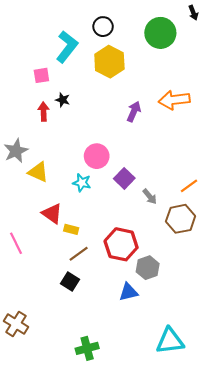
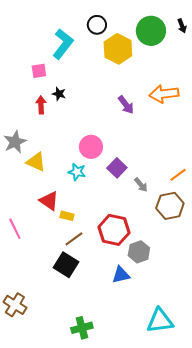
black arrow: (193, 13) -> (182, 26), moved
yellow hexagon: (109, 62) -> (118, 49), moved
purple arrow: (134, 112) -> (126, 105), turned 120
black square: (70, 281) -> (66, 265), size x1.4

